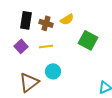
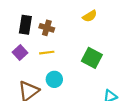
yellow semicircle: (67, 19) -> (90, 16), moved
green square: (88, 40) -> (92, 58), moved

